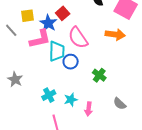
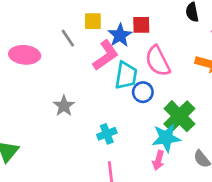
red square: (63, 13) -> (141, 25), turned 32
pink L-shape: (40, 39) -> (106, 55), turned -30
green cross: (99, 75) -> (179, 116), size x1.6
cyan star: (71, 100) -> (166, 138), moved, size x1.5

